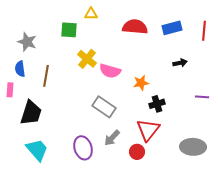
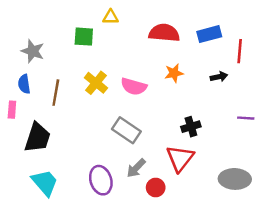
red line: (204, 31) -> (240, 51), moved
yellow cross: (87, 59) -> (96, 83), moved
orange star: (141, 83) -> (174, 73), moved
red circle: (137, 152) -> (156, 188), moved

